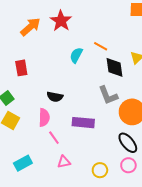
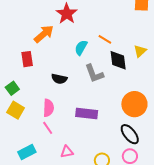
orange arrow: (30, 27) -> (44, 34), moved
gray L-shape: (108, 95) -> (94, 73), moved
black semicircle: (55, 97) -> (59, 79), moved
pink line: (54, 138) -> (48, 128), moved

